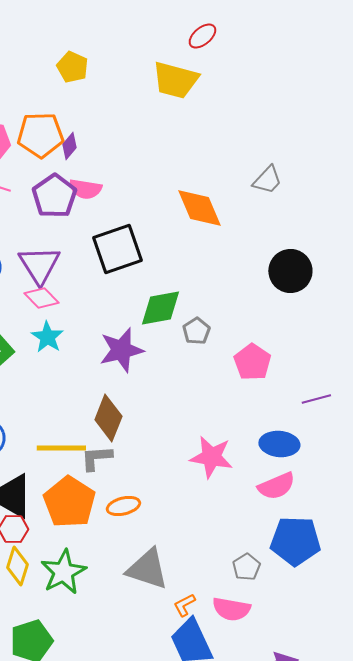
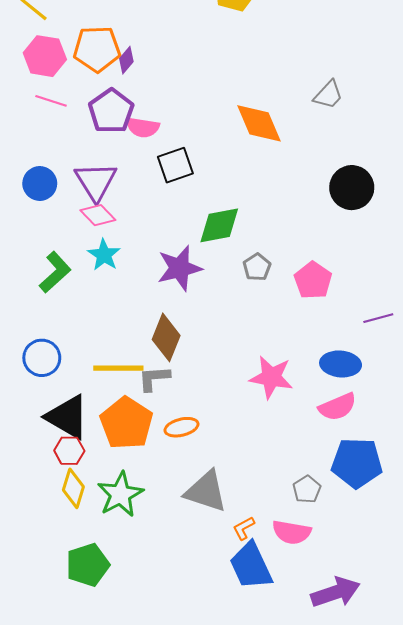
pink semicircle: (85, 189) -> (143, 127), moved
black square: (117, 249) -> (175, 165), size x0.7
gray pentagon: (196, 331) -> (257, 267), moved

